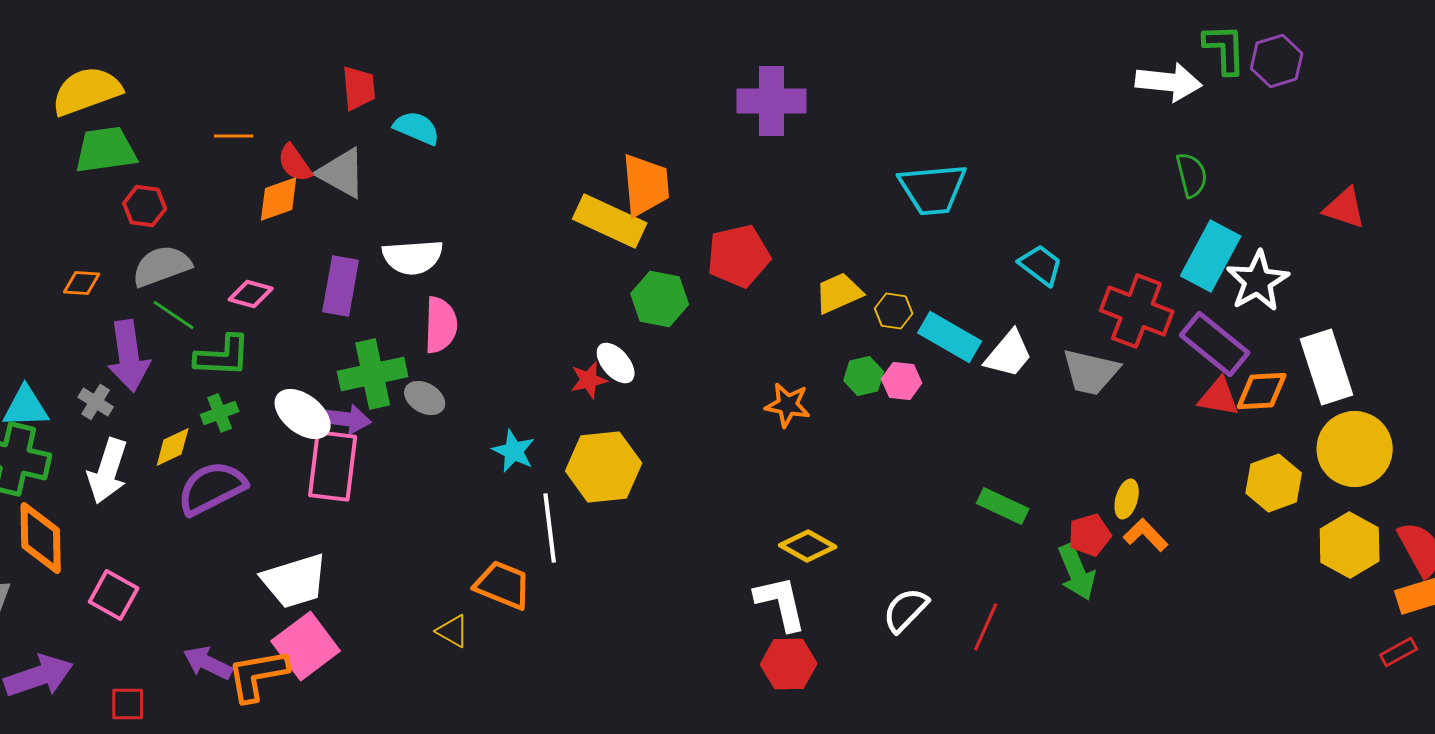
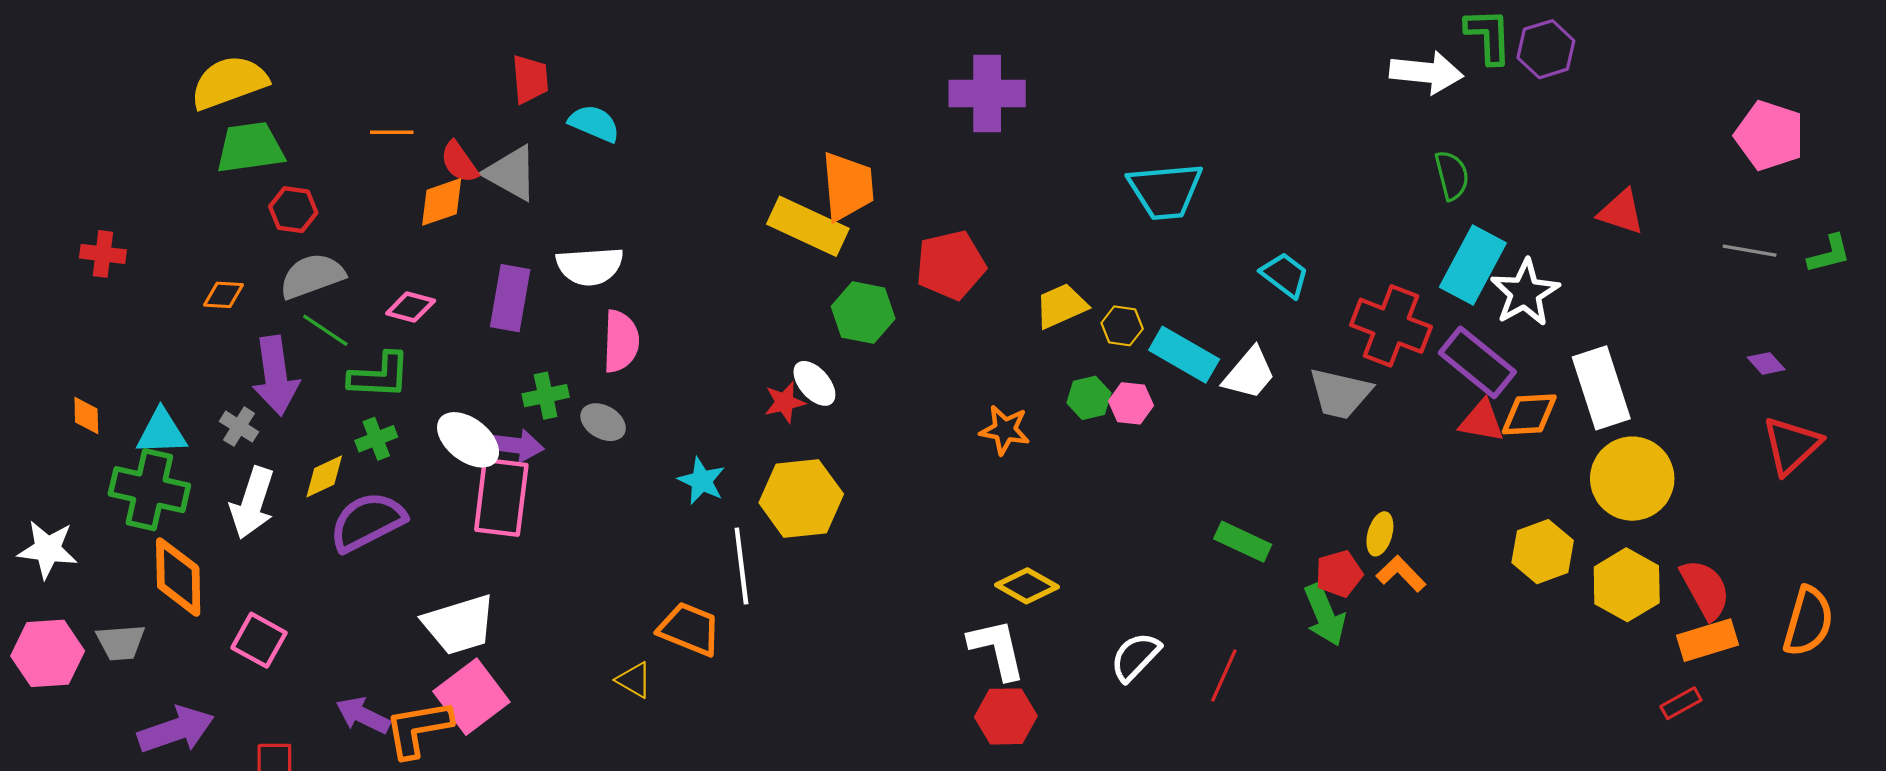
green cross: (373, 374) -> (546, 396), size x0.6
yellow hexagon: (1274, 483) -> (1543, 552), moved

